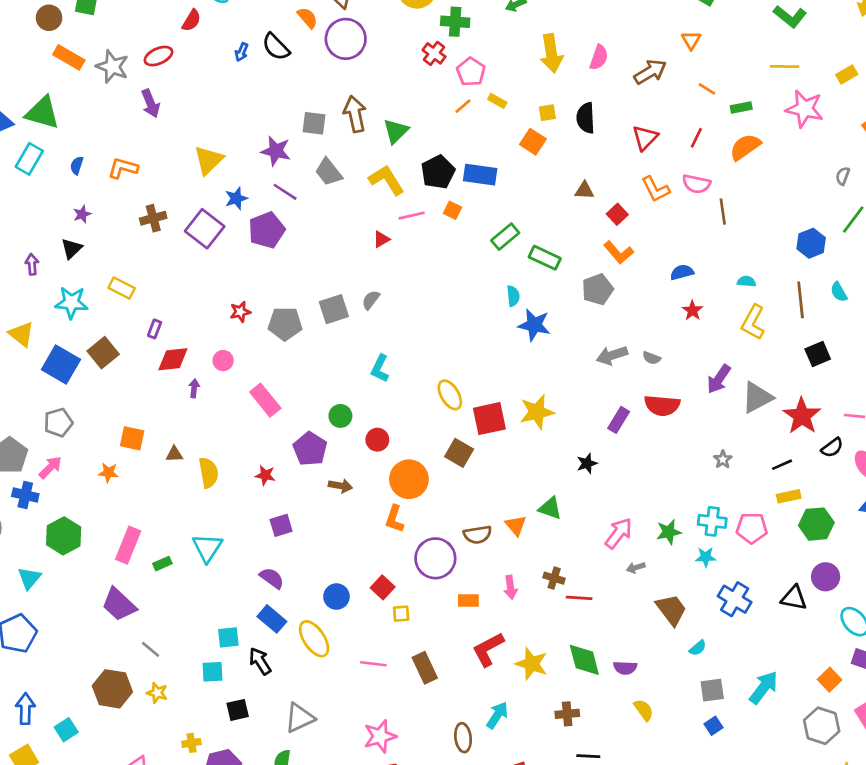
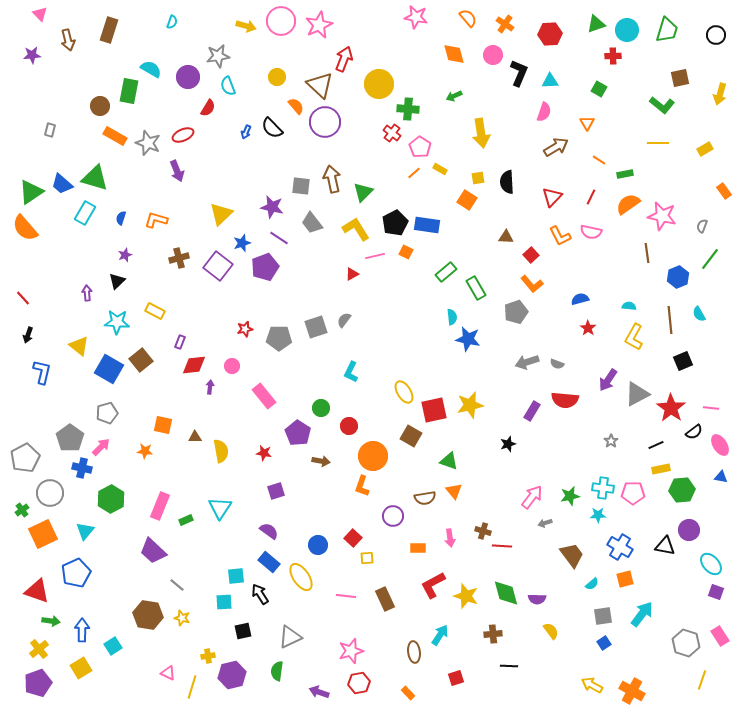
pink semicircle: (599, 57) -> (544, 112), moved
pink star: (804, 109) -> (662, 216), moved
brown line: (723, 212) -> (647, 253), moved
green rectangle: (545, 258) -> (476, 288), turned 35
green triangle: (550, 508) -> (449, 461), moved
purple circle: (435, 558) -> (393, 516), size x0.7
orange square: (830, 680) -> (625, 579), moved, turned 30

